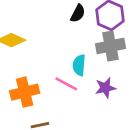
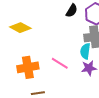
cyan semicircle: (79, 65) -> (85, 51), moved

